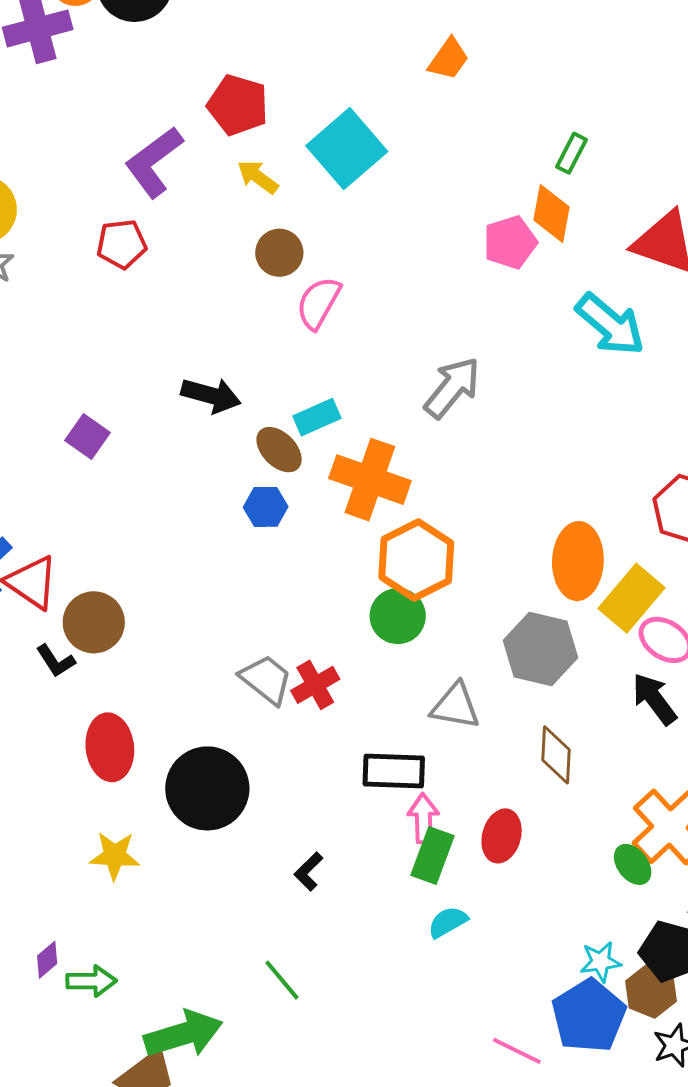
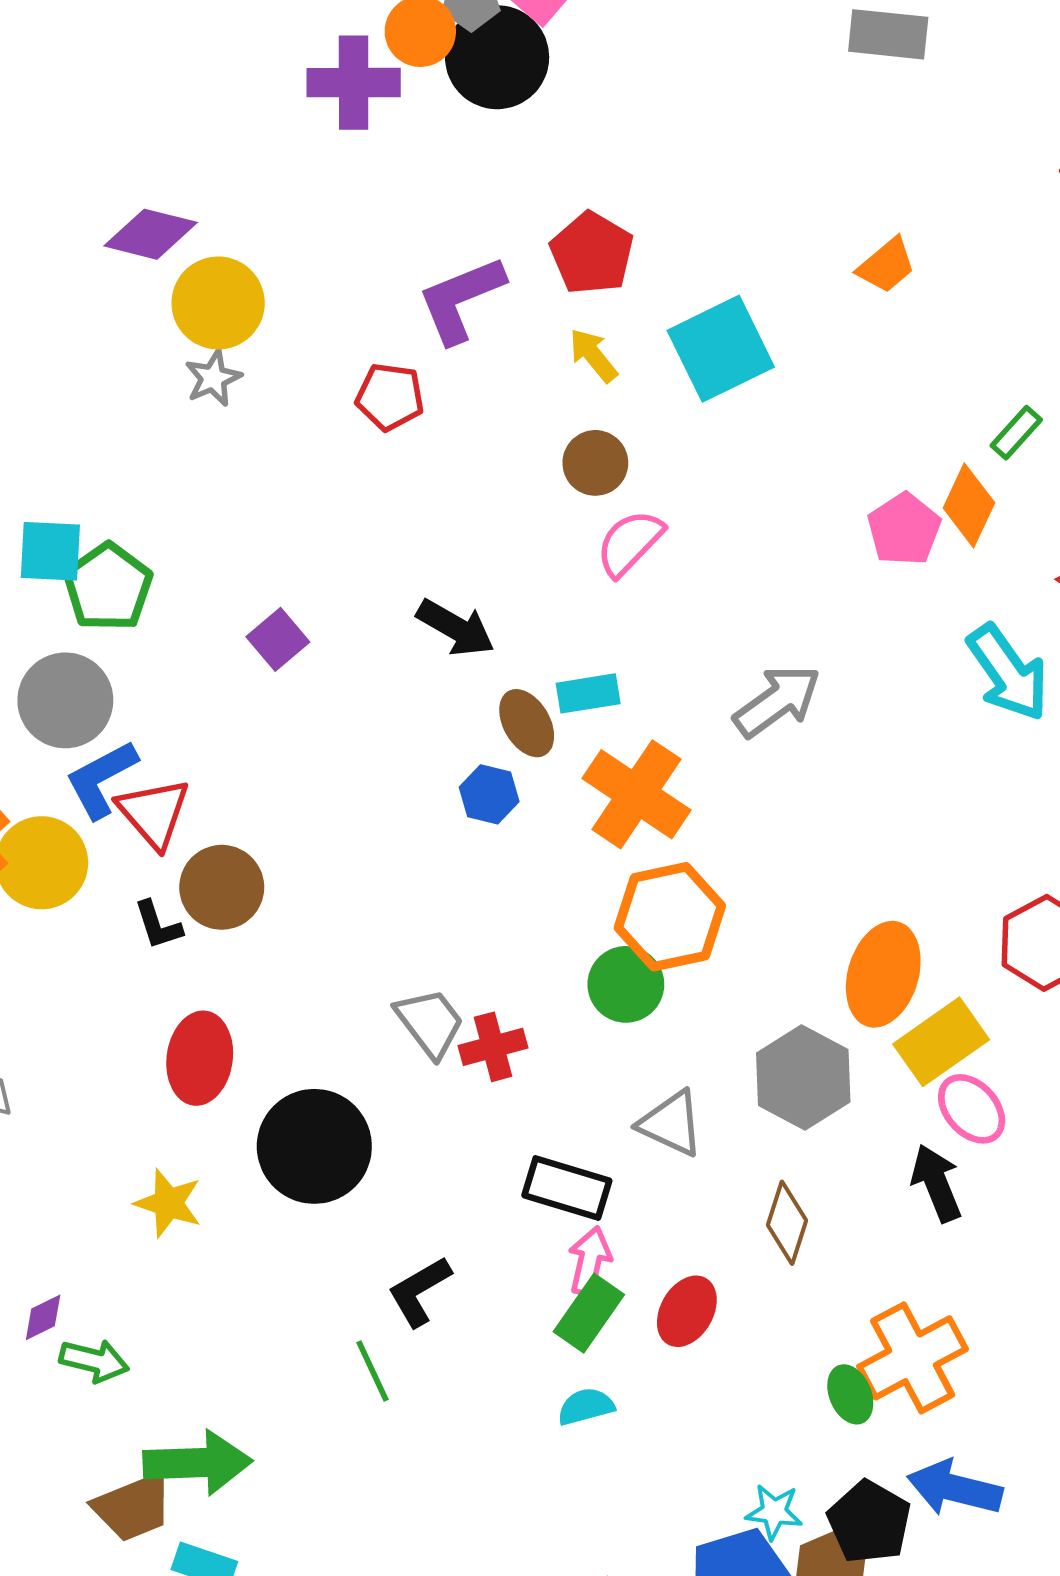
pink pentagon: (510, 242) -> (904, 529), turned -30
black L-shape: (309, 871) -> (419, 1291), size x1.4
green line: (282, 980) -> (373, 1371), moved

